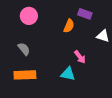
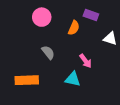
pink circle: (29, 16) -> (42, 17), moved
gray semicircle: (24, 49) -> (48, 52), moved

